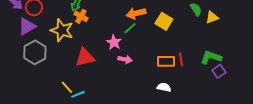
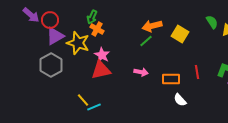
purple triangle: (27, 26) -> (55, 36), moved
pink star: (114, 42) -> (102, 55), moved
orange rectangle: (166, 61) -> (171, 79), moved
white semicircle: (164, 87) -> (180, 100), turned -144

